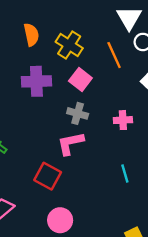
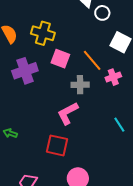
orange line: (114, 55) -> (92, 60), moved
gray cross: (78, 113) -> (80, 85), moved
pink cross: (123, 120) -> (113, 77), moved

